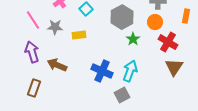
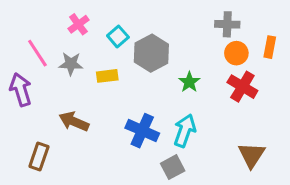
gray hexagon: (122, 17) -> (151, 53), moved
orange circle: (155, 22) -> (236, 53), moved
purple arrow: (32, 52) -> (21, 90), moved
brown triangle: (174, 67) -> (252, 155), moved

